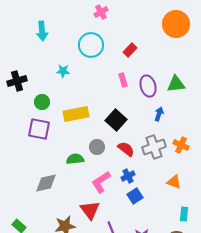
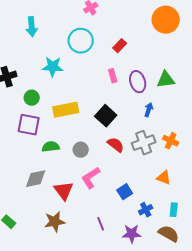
cyan star: (63, 71) -> (53, 67), size x1.5
gray circle: (97, 147) -> (81, 150), moved
green semicircle: (75, 159) -> (51, 147), moved
blue cross: (128, 176) -> (146, 210), moved
red triangle: (90, 210) -> (64, 191), moved

